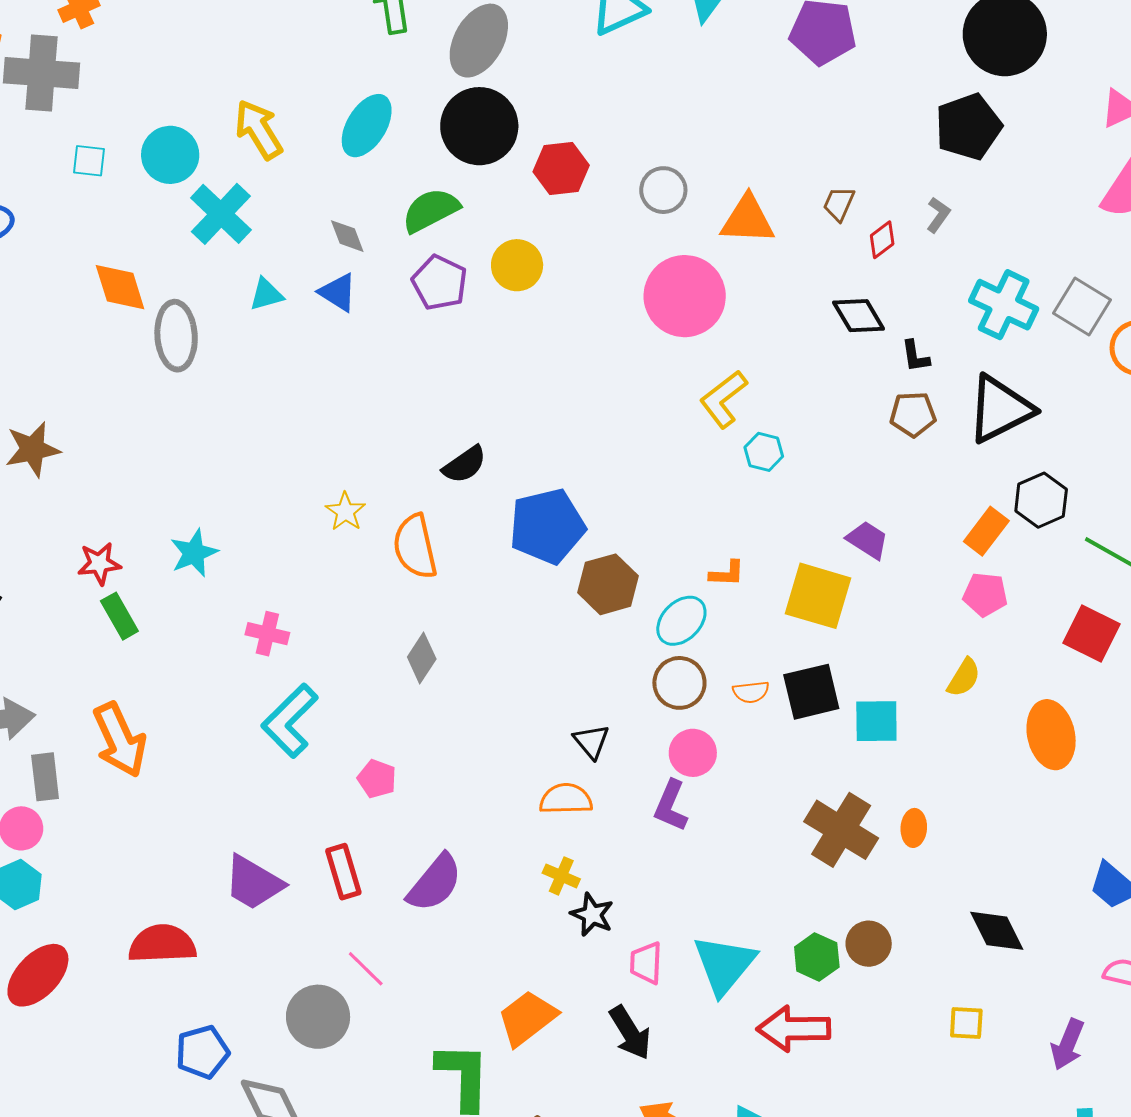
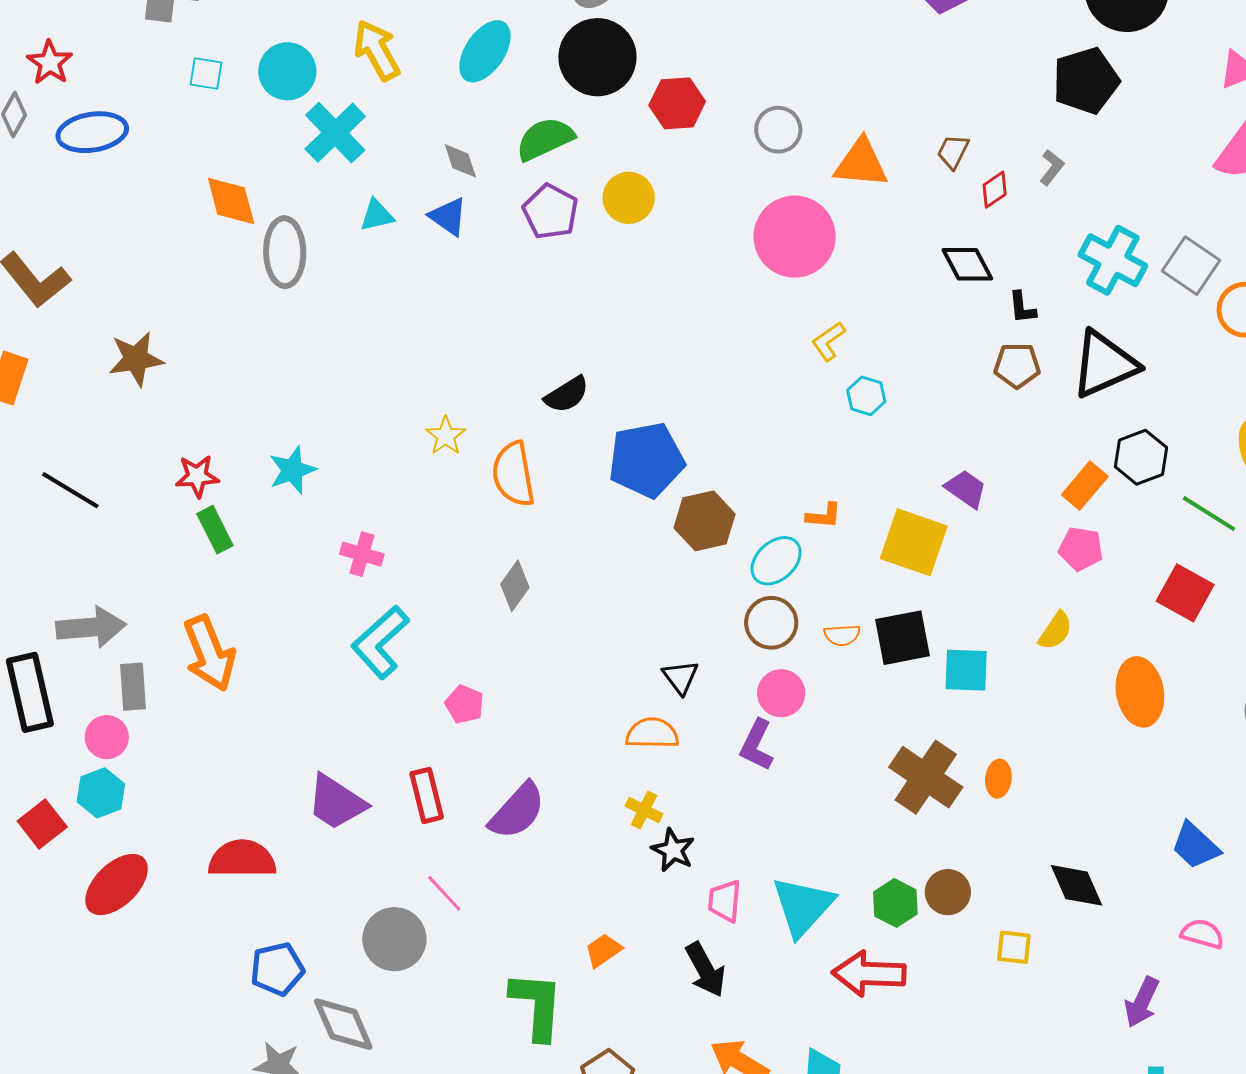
yellow L-shape: (723, 399) -> (828, 341), size x0.7
orange trapezoid: (527, 1018) -> (603, 950), size x0.6
yellow square: (966, 1023) -> (1014, 947), moved

